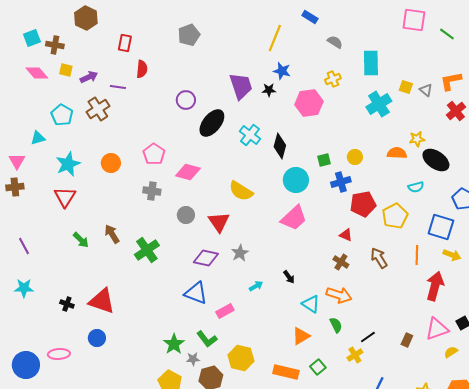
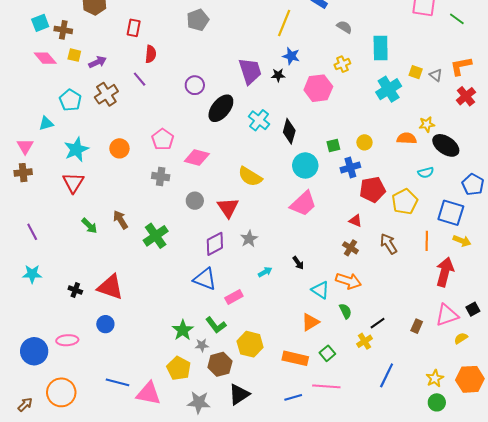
purple line: (118, 87) -> (140, 79), moved, turned 42
purple diamond: (206, 258) -> (215, 244), turned -40

